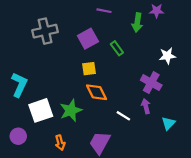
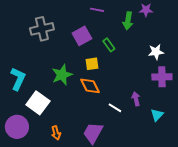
yellow square: (89, 69) -> (92, 64), moved
purple cross: (151, 83) -> (162, 77), moved, turned -30
white square: (41, 110) -> (38, 103), turned -35
green star: (71, 110) -> (62, 75), moved
purple circle: (18, 136) -> (17, 127), size x1.5

